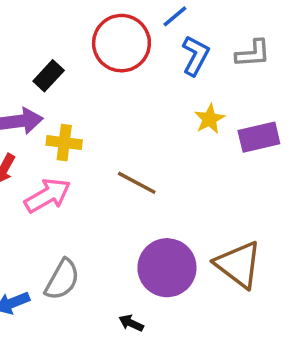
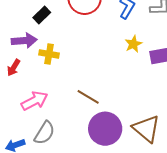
brown line: (137, 183) -> (88, 97), moved
pink arrow: (48, 195) -> (34, 101), moved

